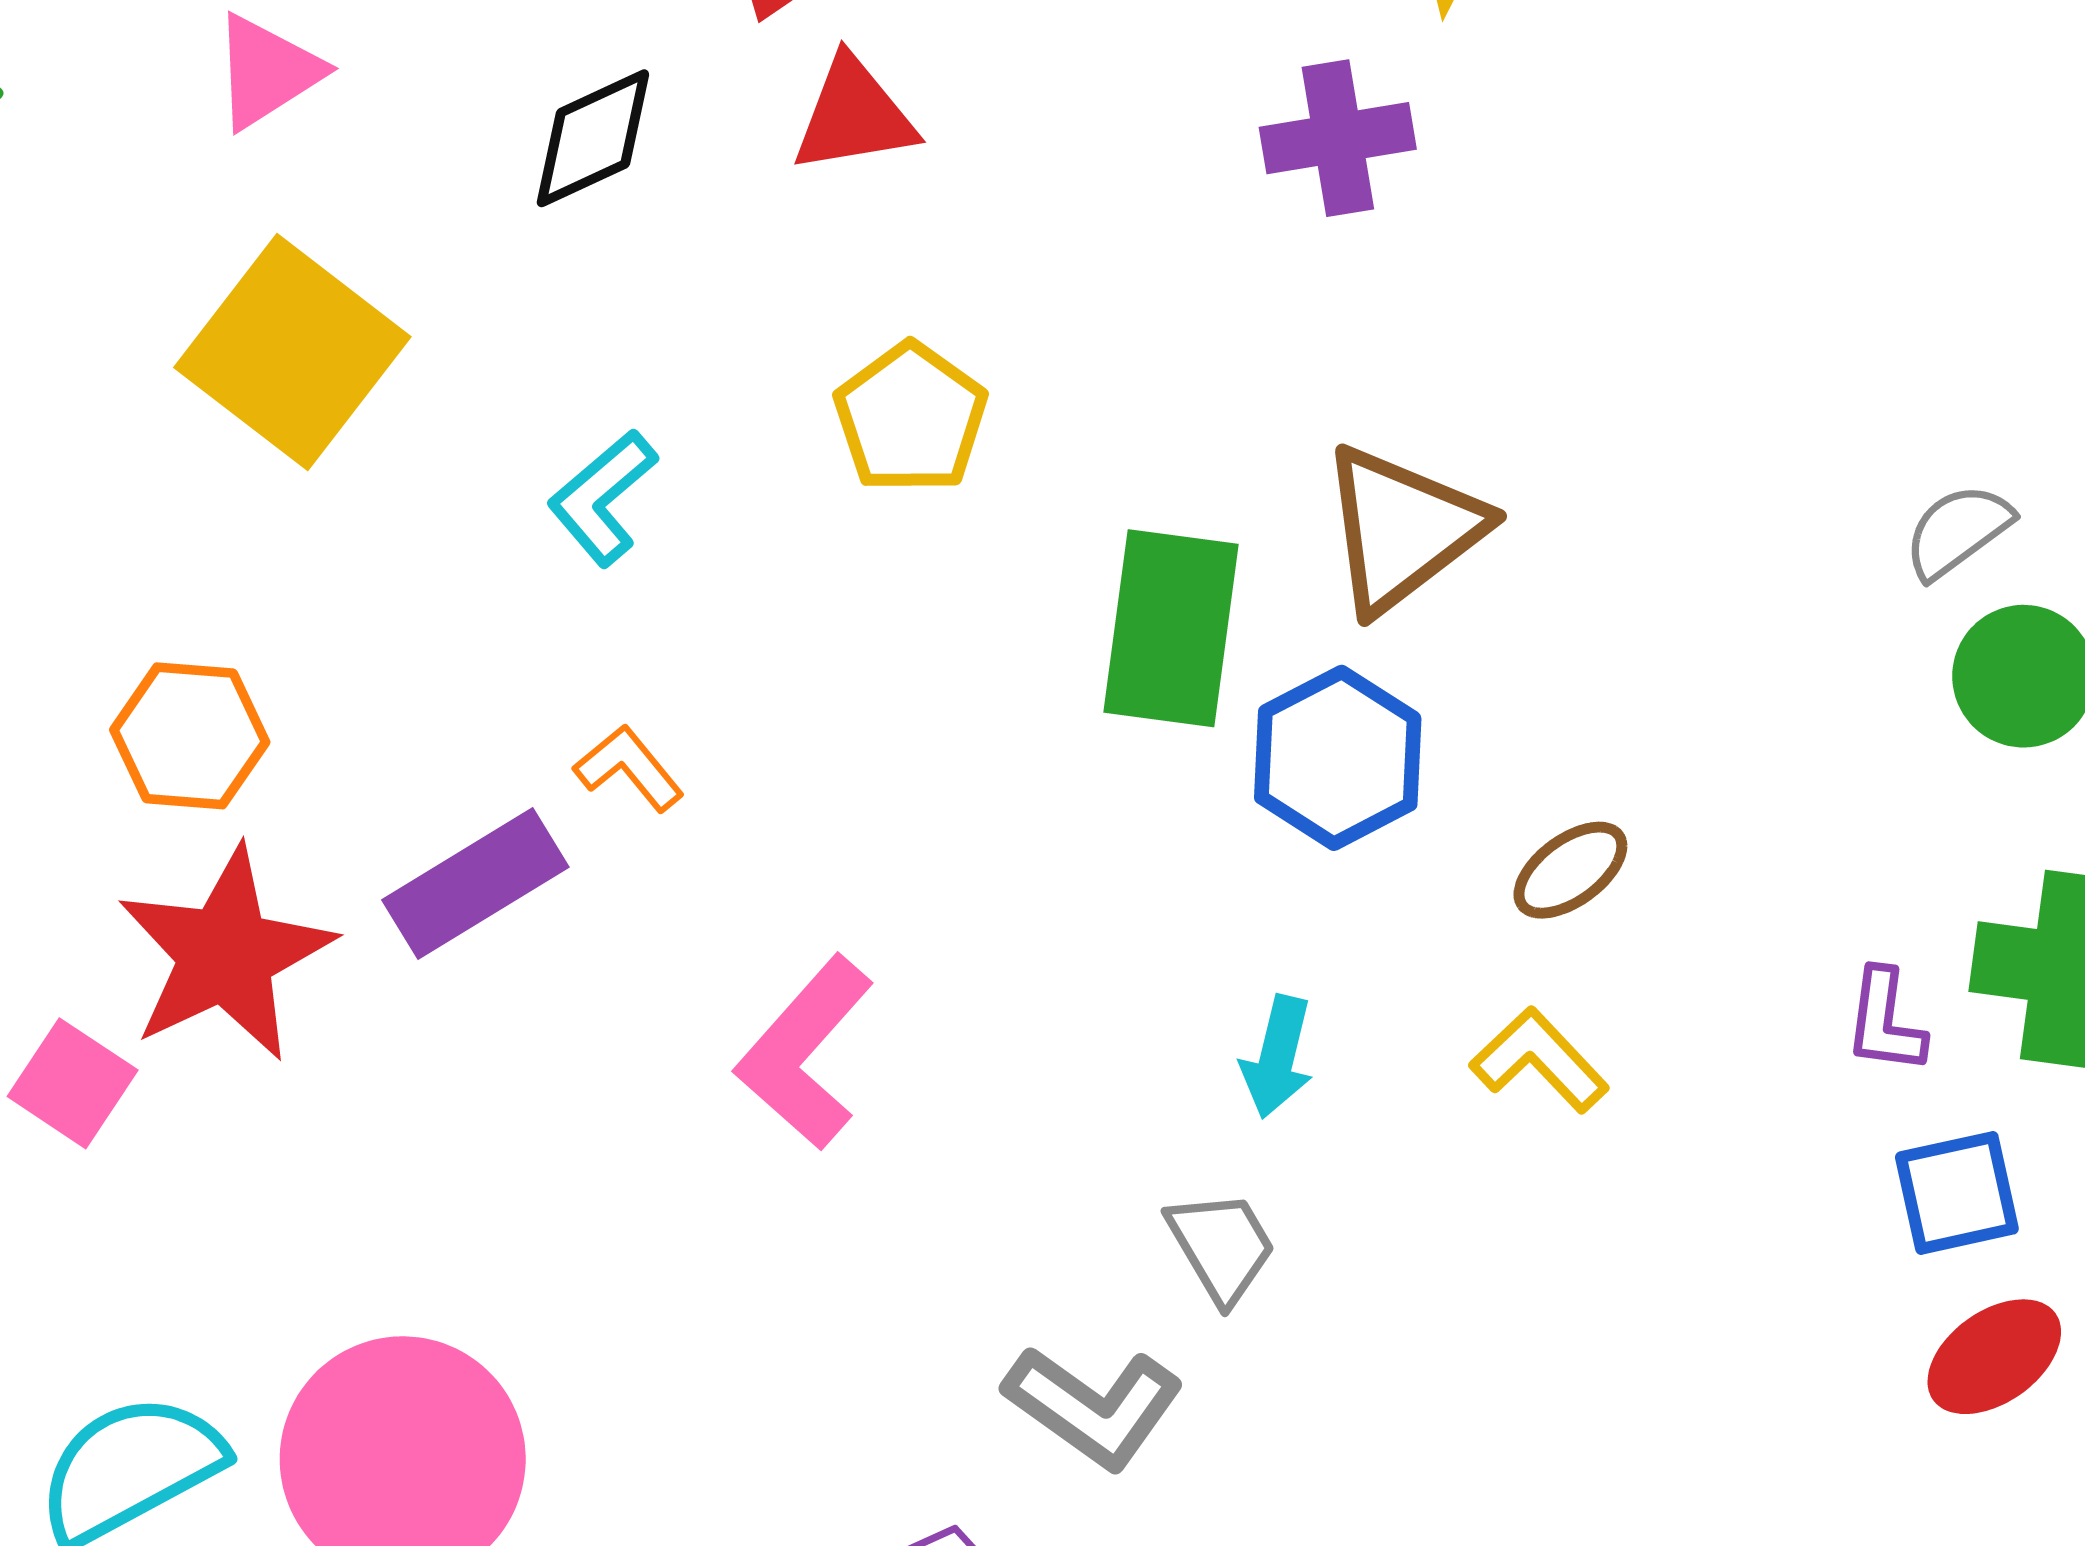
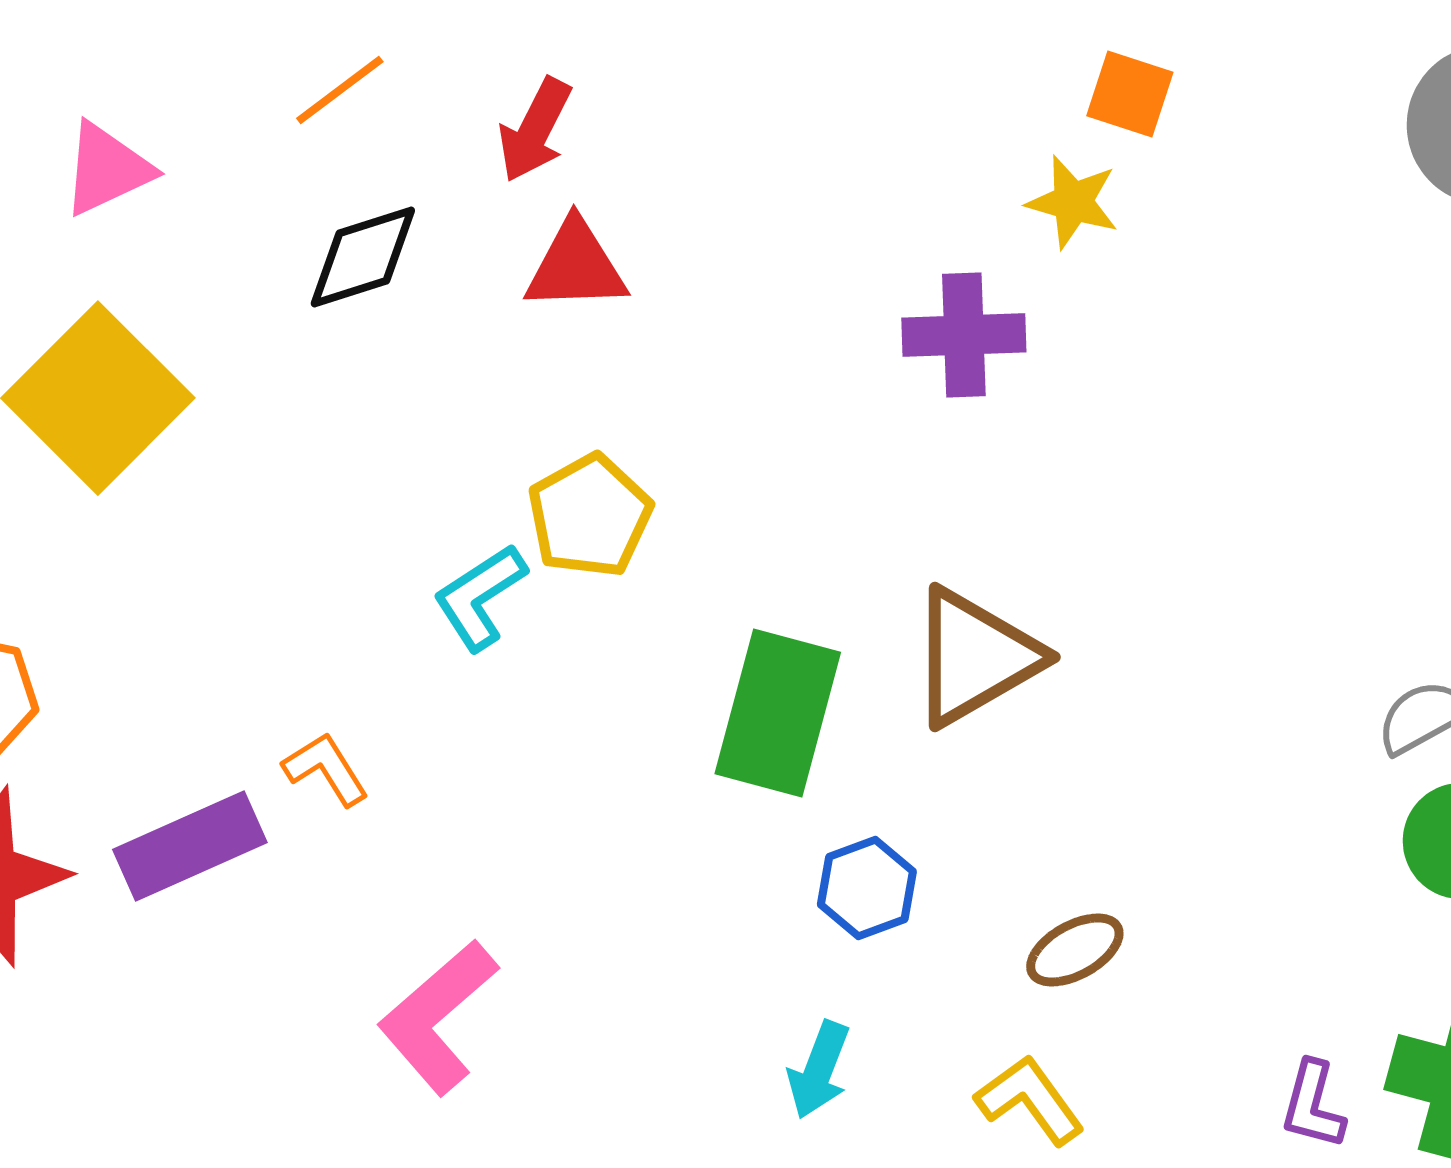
cyan L-shape: (602, 498) -> (480, 597), moved
blue hexagon: (1338, 758) -> (867, 888), moved, size x0.7

